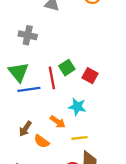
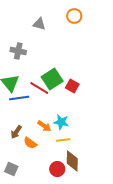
green square: (67, 68) -> (52, 79), size x1.5
red line: (52, 78) -> (39, 88), turned -48
cyan star: (77, 107) -> (61, 122), moved

